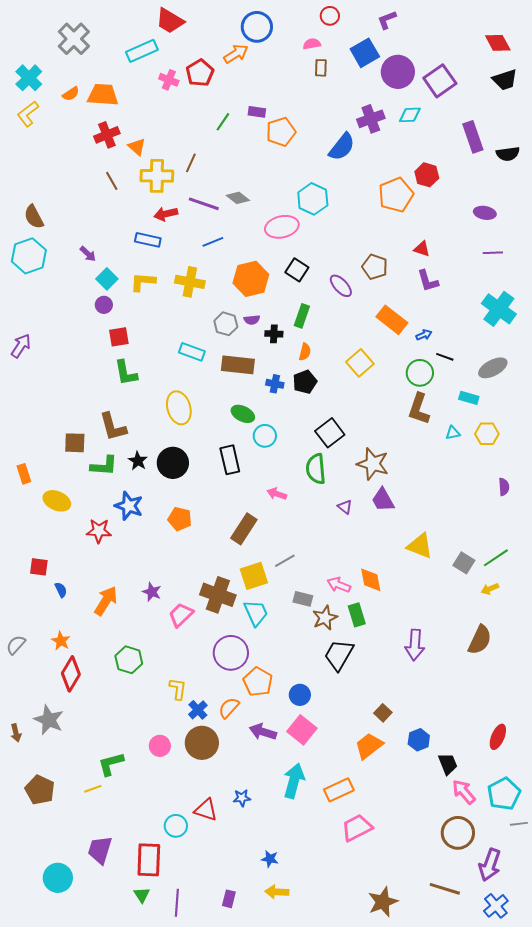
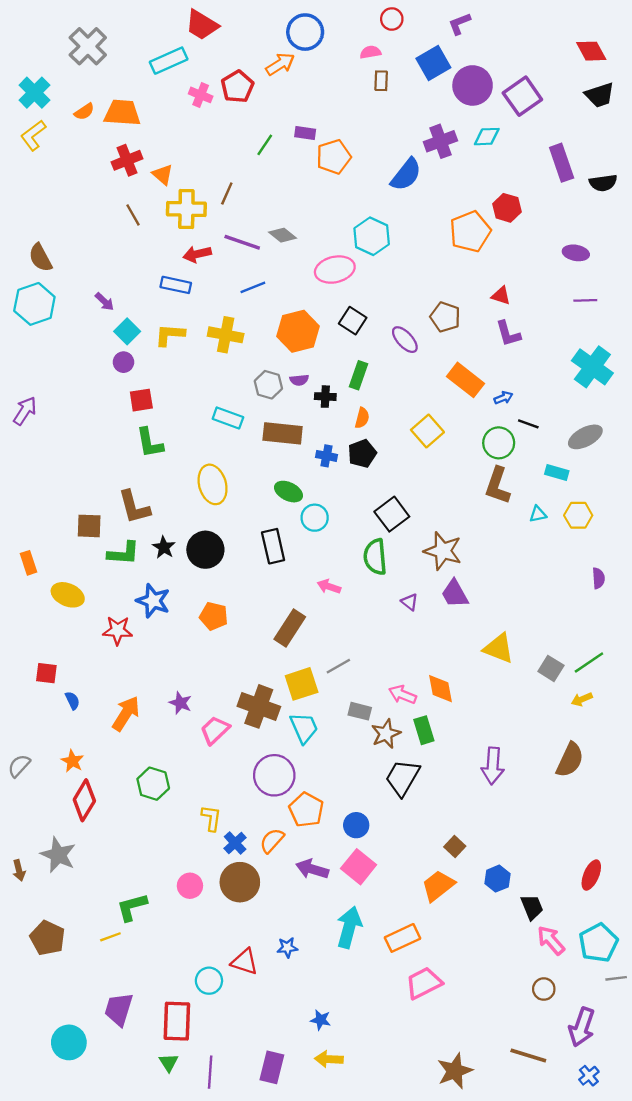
brown circle: (458, 833) -> (544, 989), size x0.6
purple rectangle: (229, 899) -> (272, 1067), size x1.5
blue cross: (496, 906) -> (589, 1076), size x0.7

